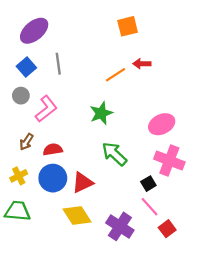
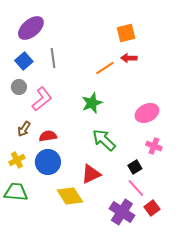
orange square: (128, 26) -> (126, 33), moved
pink cross: (169, 160) -> (154, 146), size x0.6
red triangle: (82, 182) -> (91, 174), moved
purple cross: (120, 226) -> (122, 212), moved

